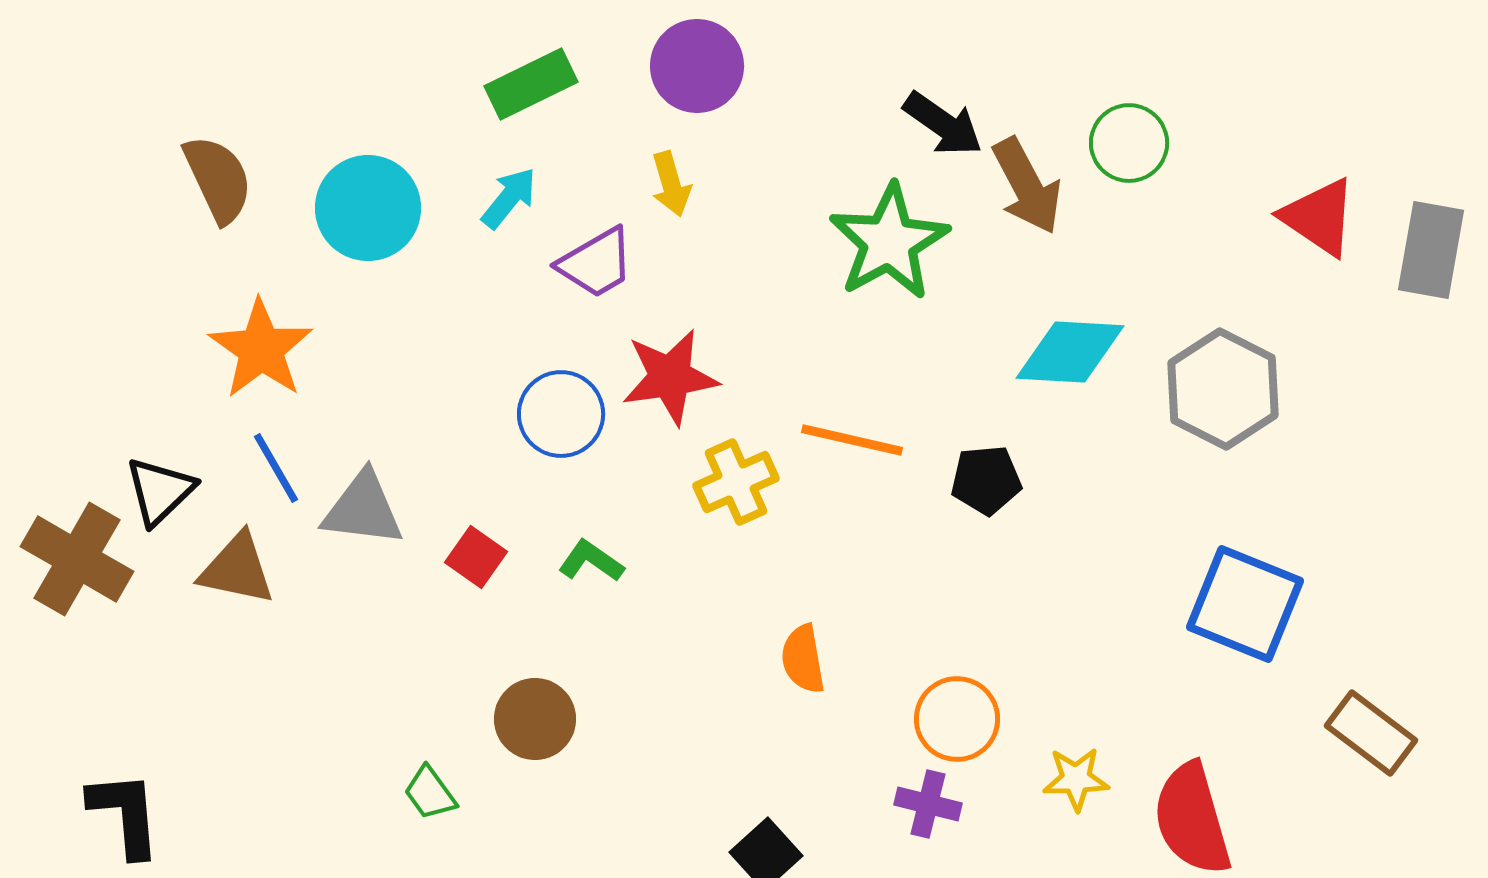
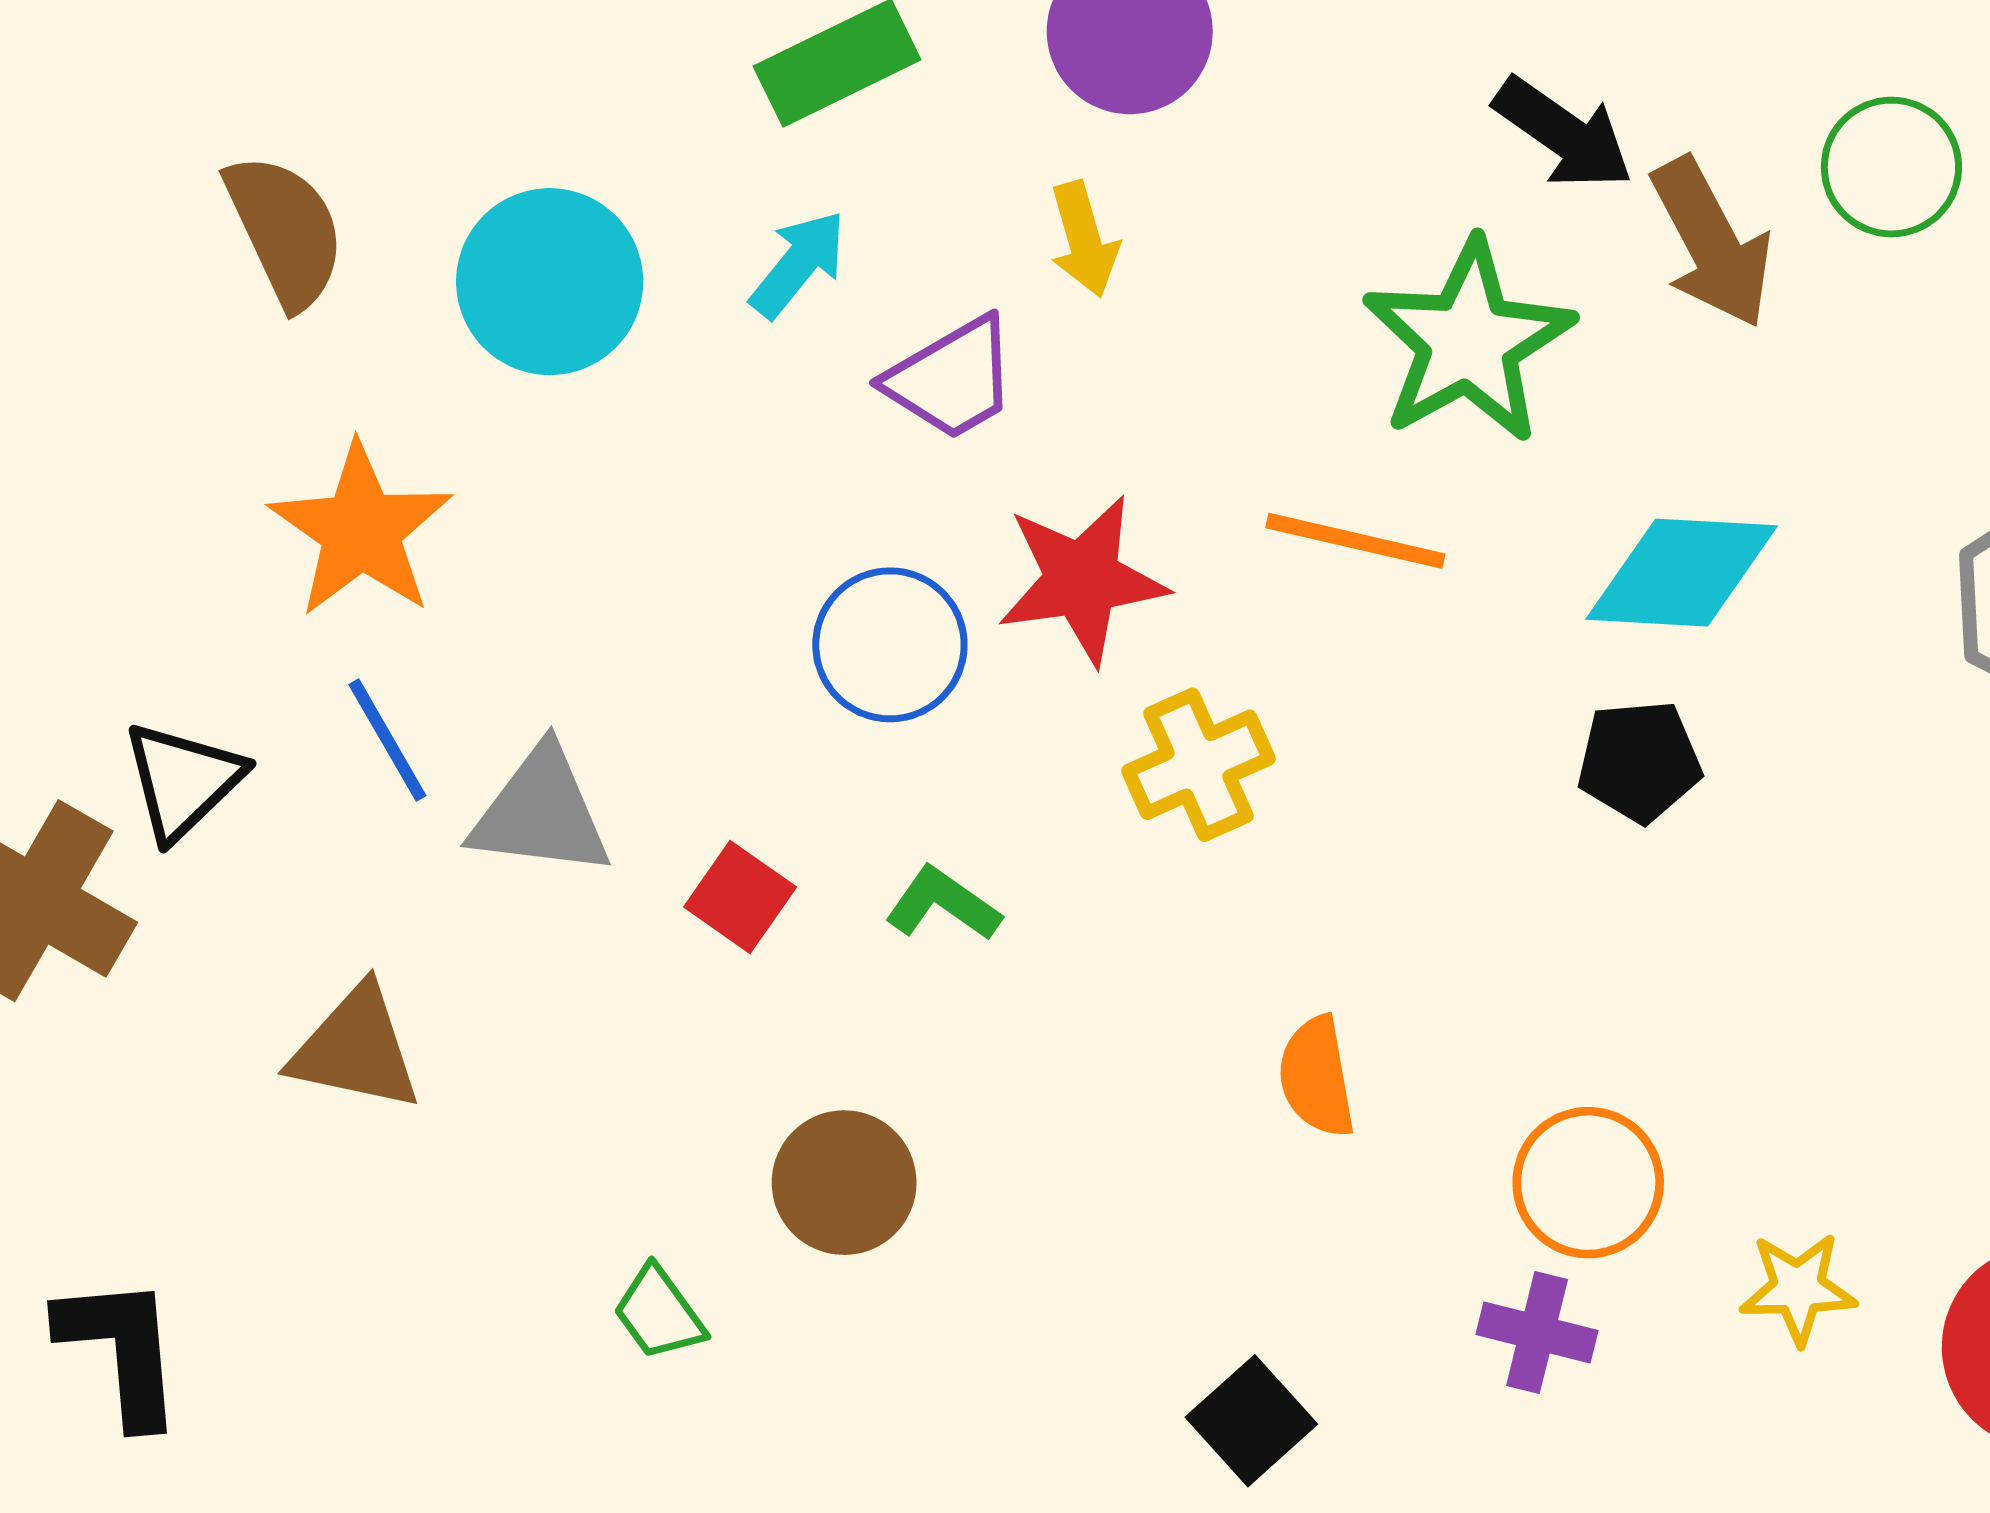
cyan diamond: (1070, 352) -> (1682, 573), moved
orange line: (852, 440) -> (1355, 541), moved
brown triangle: (237, 569) -> (356, 1049), moved

